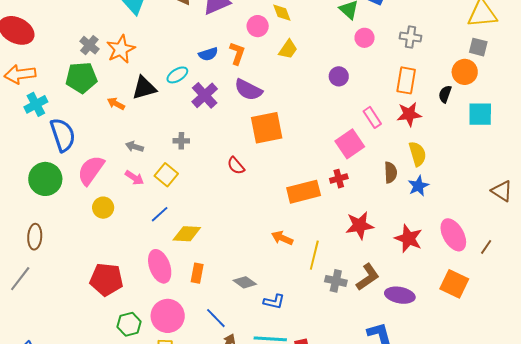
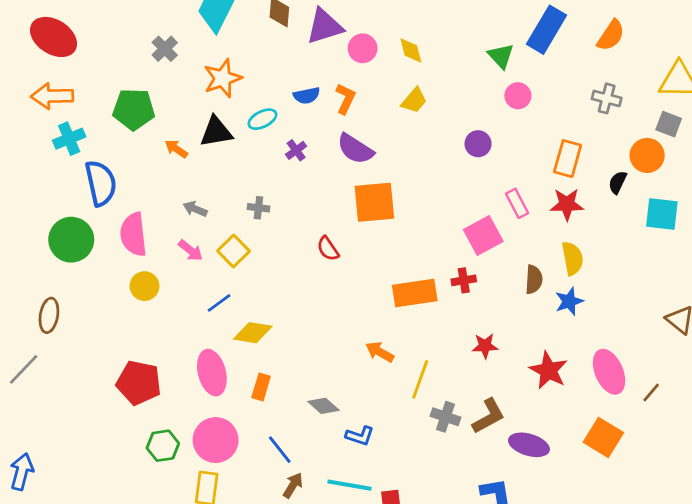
pink circle: (258, 26) -> (363, 48), moved
gray cross: (411, 37) -> (607, 98), moved
gray cross: (89, 45) -> (165, 49), moved
orange star: (121, 49) -> (223, 78), moved
purple cross: (205, 95) -> (296, 150), size x0.6
pink semicircle: (91, 170) -> (133, 234), turned -48
red star: (360, 225) -> (485, 346), size x0.7

